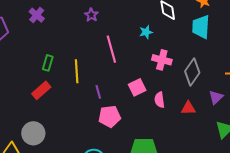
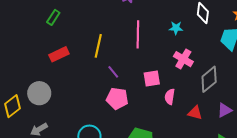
green rectangle: (48, 63) -> (53, 17), moved
purple line: (98, 92) -> (113, 72), turned -40

